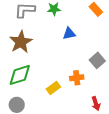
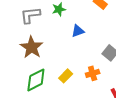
yellow rectangle: (53, 88) -> (66, 76), moved

